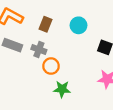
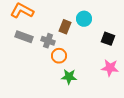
brown rectangle: (45, 24) -> (65, 27), moved

